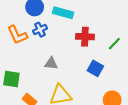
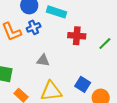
blue square: (95, 68) -> (83, 84), moved

